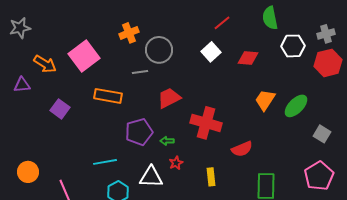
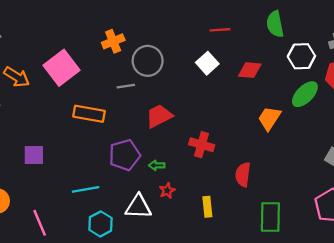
red line: (222, 23) -> (220, 30), turned 36
green ellipse: (296, 106) -> (305, 94), moved
purple square: (60, 109) -> (34, 155), moved, turned -36
red cross: (206, 123) -> (202, 145), size x0.7
red semicircle: (242, 149) -> (243, 175), turned 120

